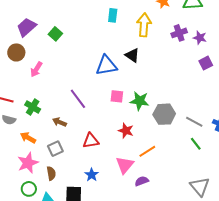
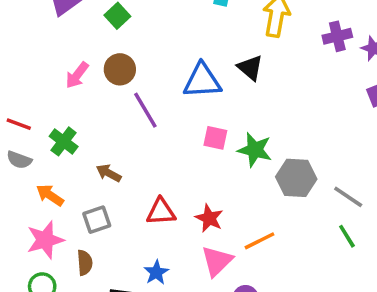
brown circle: (16, 52) -> (120, 69), moved
purple line: (78, 99) -> (145, 110), moved
red star: (126, 131) -> (209, 218), moved

